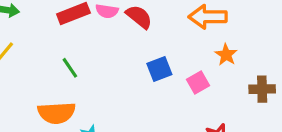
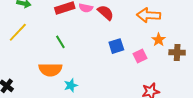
brown cross: (262, 89) -> (177, 52), moved

